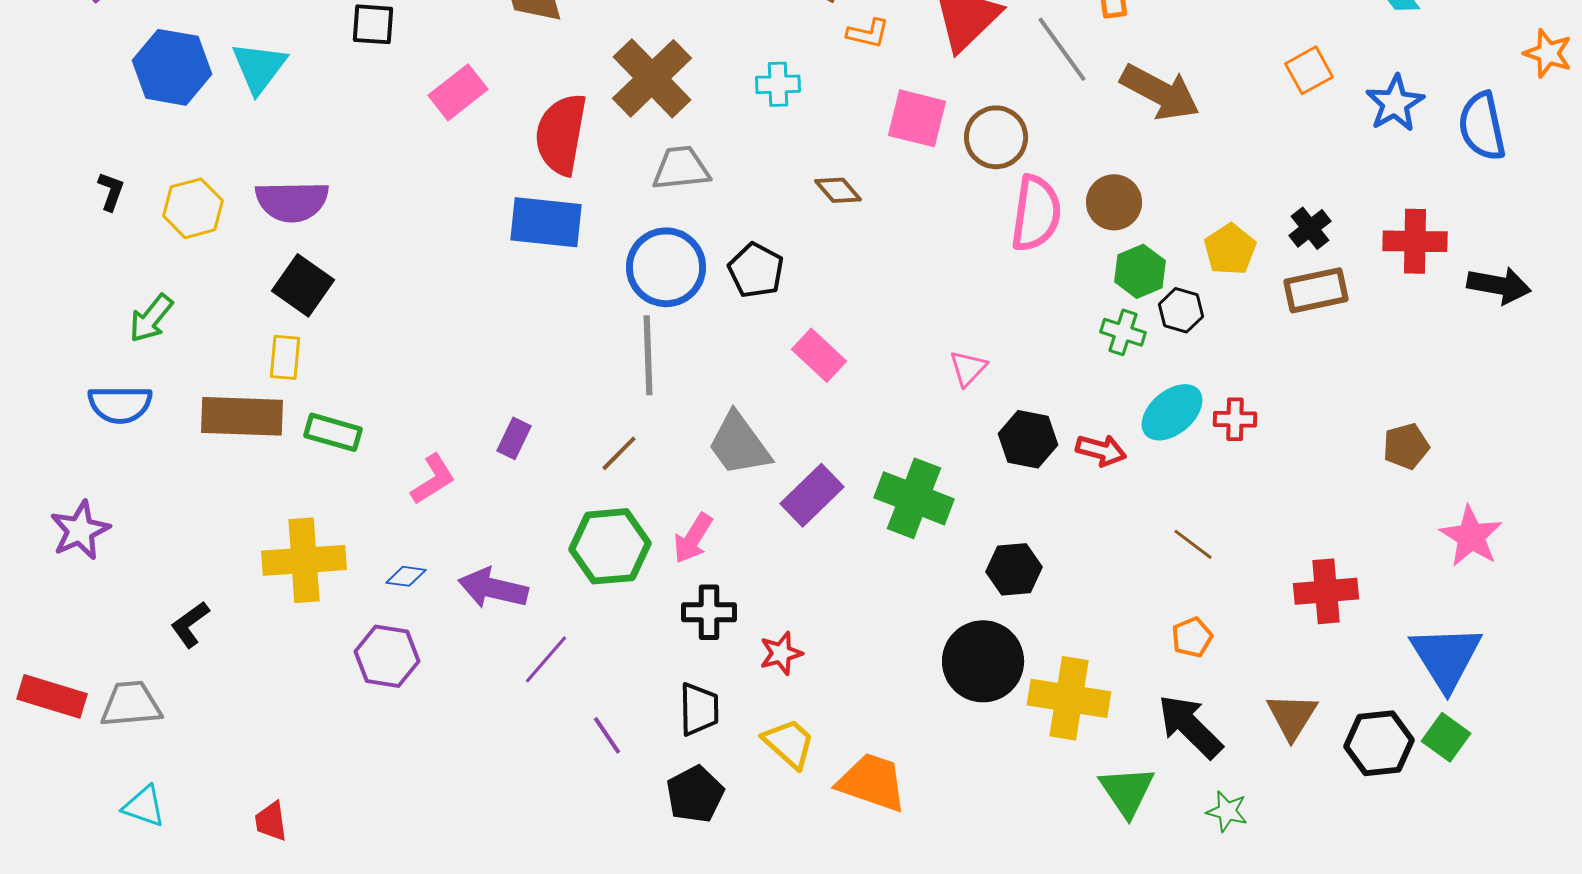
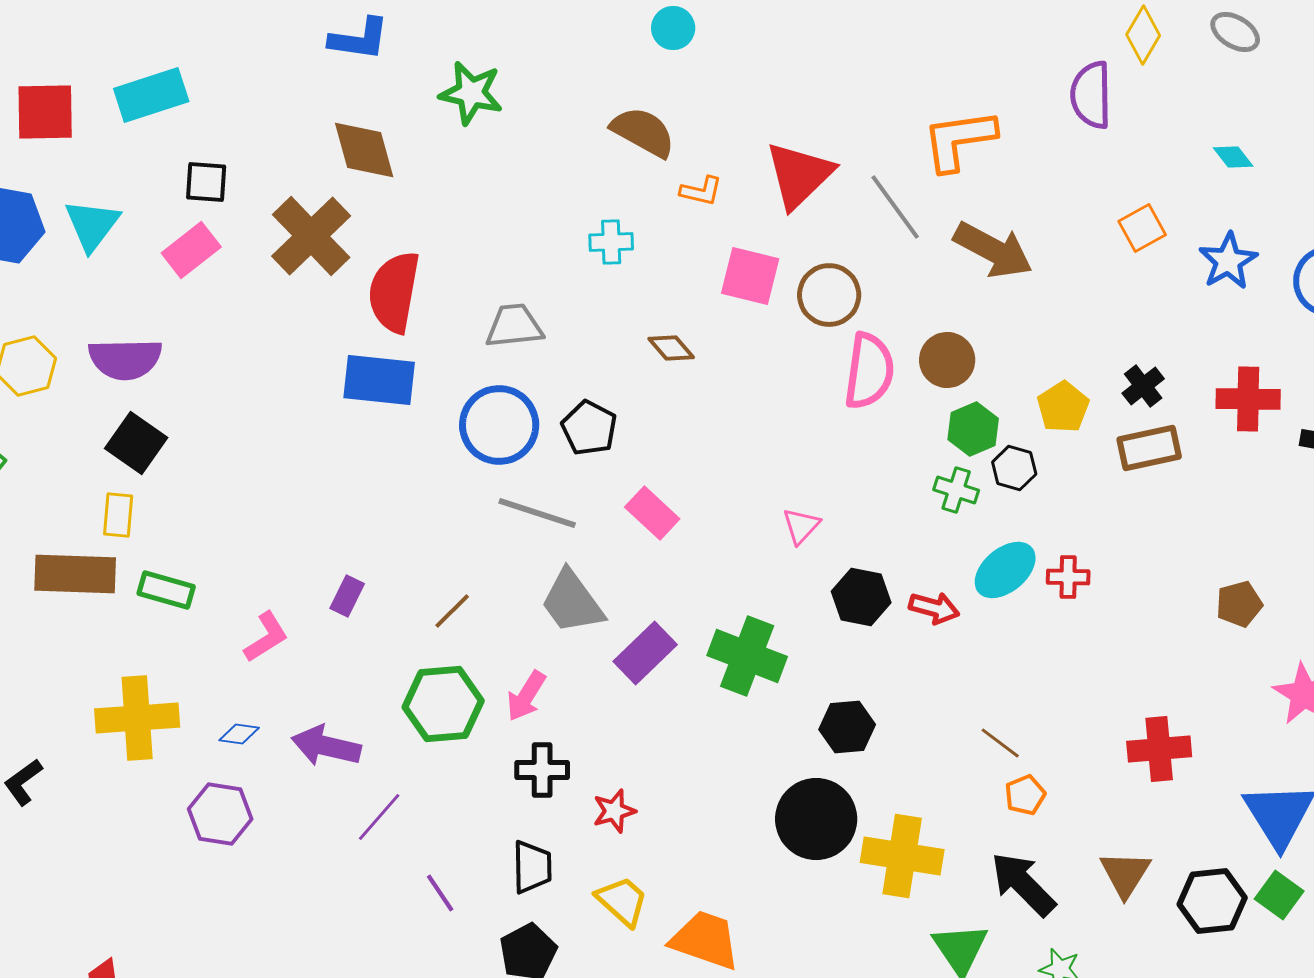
brown cross: (652, 78) -> (311, 236), moved
pink rectangle: (458, 92) -> (191, 250), moved
gray line: (648, 355) -> (537, 513), moved, turned -70
brown line: (1193, 544) -> (1000, 743), moved

